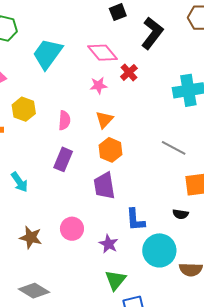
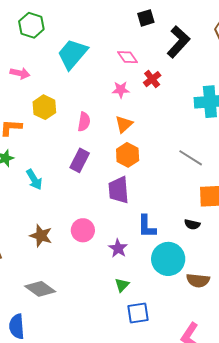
pink diamond: (103, 53) -> (127, 57), size x0.7
green triangle: (115, 280) -> (122, 285), size x0.7

